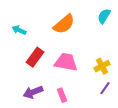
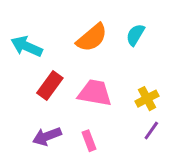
cyan semicircle: (104, 16) -> (135, 35), moved
cyan arrow: (19, 30) -> (27, 46), size x1.5

